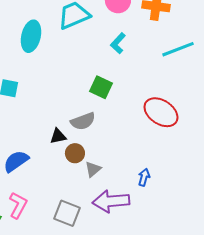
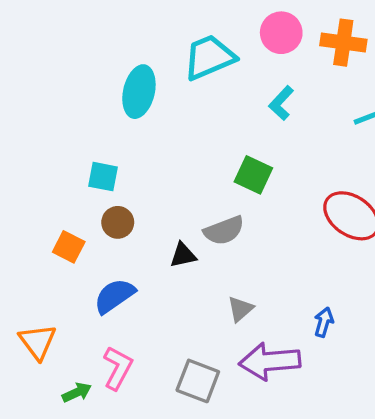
brown circle: (75, 153) -> (118, 222), moved

